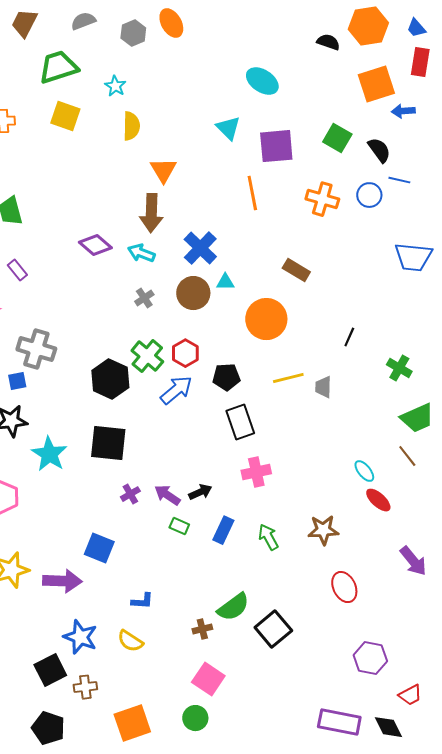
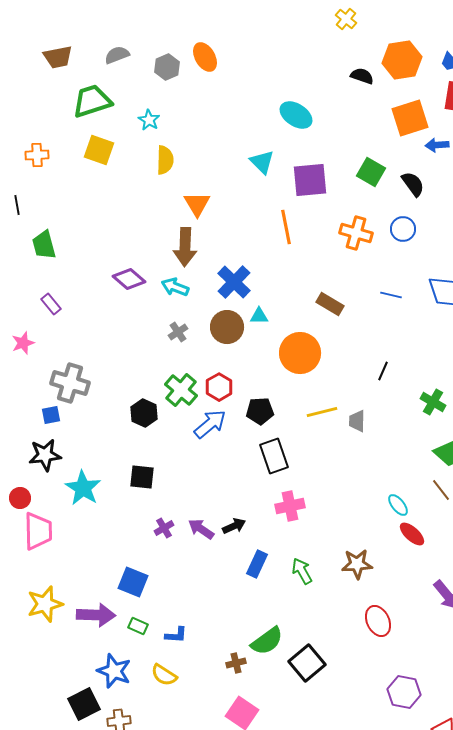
brown trapezoid: (24, 23) -> (58, 57), turned -128
blue line: (399, 180) -> (391, 295), moved
black hexagon: (110, 379) -> (144, 413), size x0.7
black square: (108, 443) -> (142, 477), size x0.7
green rectangle: (179, 526) -> (138, 626), moved

